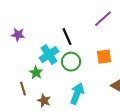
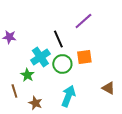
purple line: (103, 19) -> (83, 21), moved
orange square: (104, 57) -> (84, 57), moved

